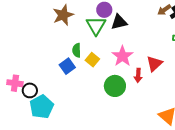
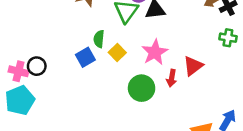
black circle: (30, 90) -> (37, 66), moved
cyan pentagon: (42, 107) -> (20, 100), moved

